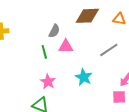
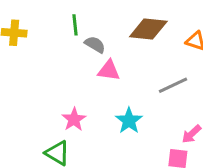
gray semicircle: (54, 31) -> (95, 45), turned -96
green line: (44, 52) -> (75, 25), moved

